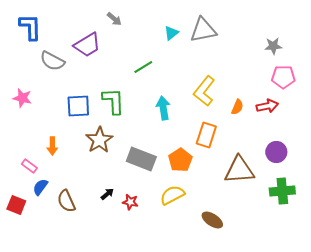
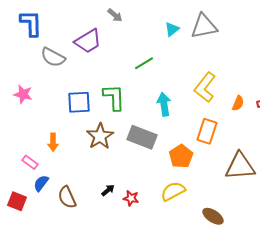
gray rectangle: (141, 159) -> (142, 137), moved

